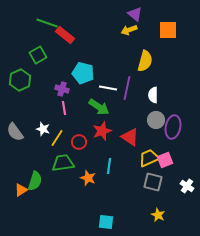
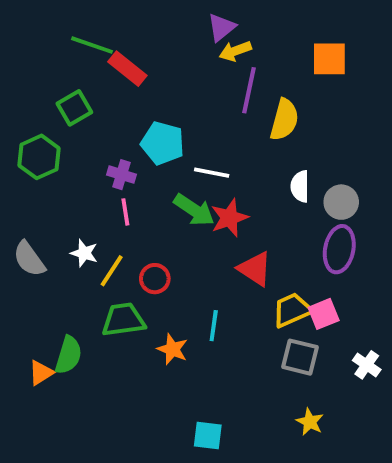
purple triangle: (135, 14) -> (222, 27), moved, turned 42
yellow arrow: (129, 30) -> (235, 51), moved
purple line: (127, 88) -> (249, 90), moved
gray circle: (156, 120) -> (341, 202), moved
red star: (102, 131) -> (229, 218), moved

